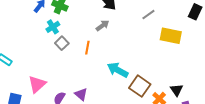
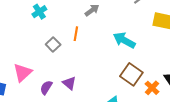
gray square: (62, 43) -> (53, 45), moved
cyan arrow: (118, 70) -> (124, 40), moved

